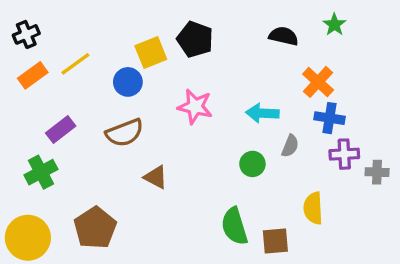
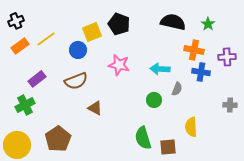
green star: (334, 25) -> (208, 24), moved
black semicircle: (284, 36) -> (173, 22), size x1.4
orange cross: (318, 82) -> (194, 50), turned -30
purple cross: (344, 154) -> (227, 57), moved

